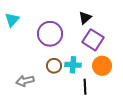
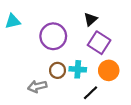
cyan triangle: (12, 20) -> (13, 21), turned 35
gray arrow: (25, 81) -> (37, 86), moved
black line: (85, 87) -> (91, 93), turned 49

